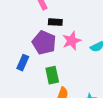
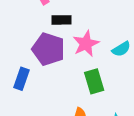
green rectangle: (52, 75) -> (94, 81), moved

